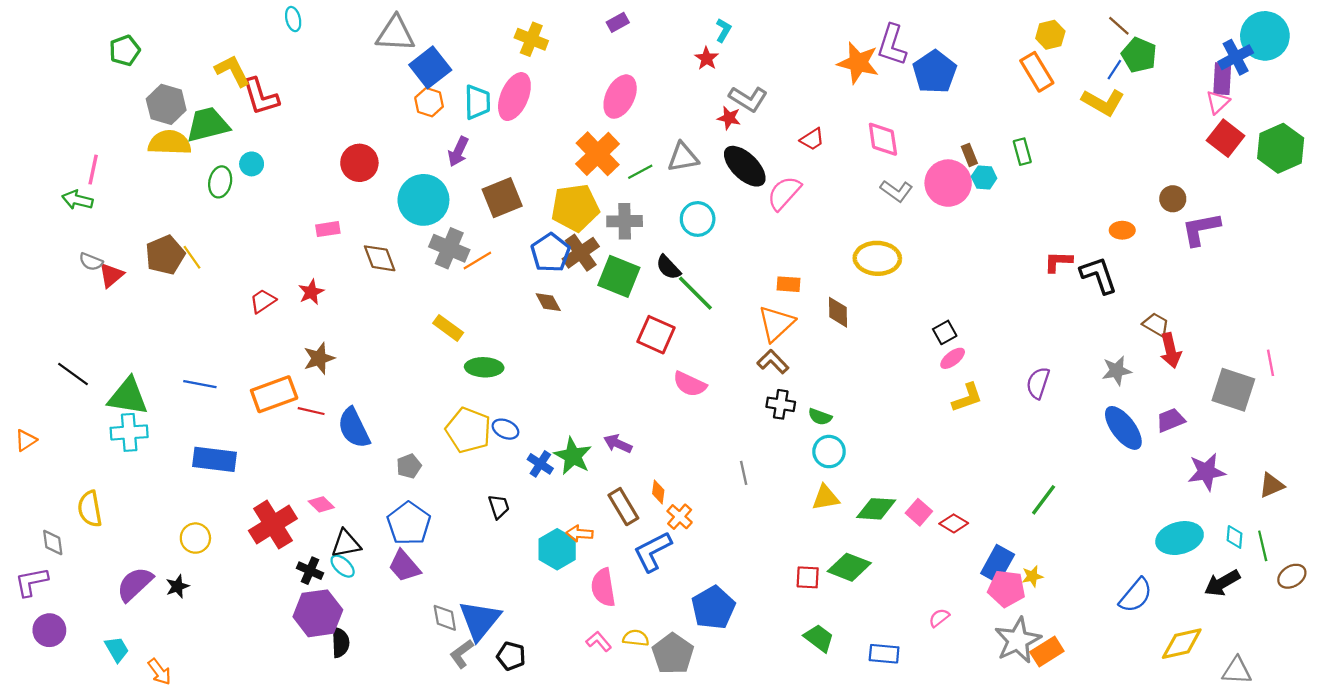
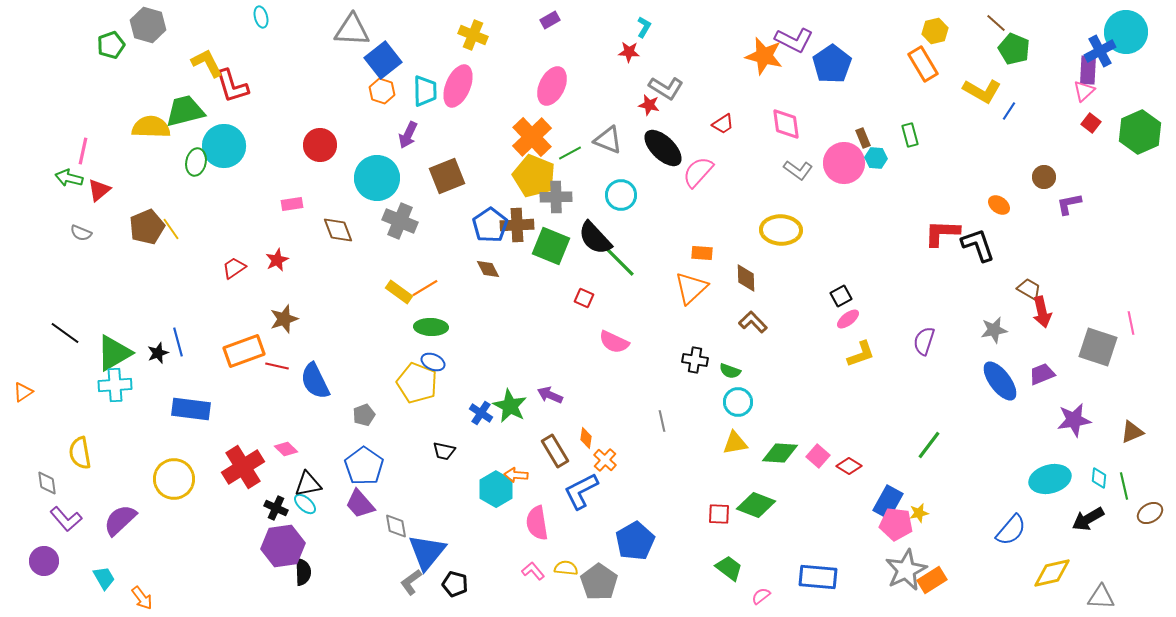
purple L-shape: (892, 45) -> (794, 40), turned -81
red star: (707, 58) -> (629, 52), turned -30
blue line: (1114, 70) -> (1009, 111), moved
gray hexagon: (166, 104) -> (148, 25), moved
red square: (1226, 138) -> (1091, 123), size x0.6
gray triangle: (683, 157) -> (608, 140), turned 32
cyan circle: (252, 164) -> (224, 146), size x2.0
yellow pentagon: (575, 208) -> (534, 176), moved, turned 30
purple L-shape: (1201, 229) -> (1069, 204), size x0.7
orange ellipse: (1122, 230) -> (999, 205), turned 35
brown cross: (581, 253) -> (517, 225), turned 32
orange line: (477, 261) -> (425, 288), moved
red L-shape: (1058, 262) -> (942, 233), size x1.4
black semicircle: (668, 267) -> (595, 238), size x1.5
red triangle: (111, 275) -> (99, 190), moved
red square: (656, 335) -> (584, 298), size x0.6
brown L-shape: (773, 362) -> (753, 322), moved
blue line: (200, 384) -> (178, 342), turned 64
green triangle: (128, 396) -> (114, 353), turned -39
blue ellipse: (505, 429) -> (433, 362), moved
black trapezoid: (499, 507) -> (444, 451), turned 120
yellow circle: (195, 538) -> (174, 479), size x1.5
purple L-shape: (31, 582) -> (66, 519), moved, turned -120
black star: (177, 586) -> (158, 353), moved
gray diamond: (445, 618) -> (396, 526), moved
pink semicircle: (939, 618) -> (761, 596), moved
blue rectangle: (884, 654) -> (818, 577), moved, size x1.4

